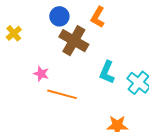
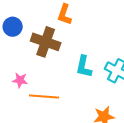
blue circle: (59, 16) -> (13, 27), moved

